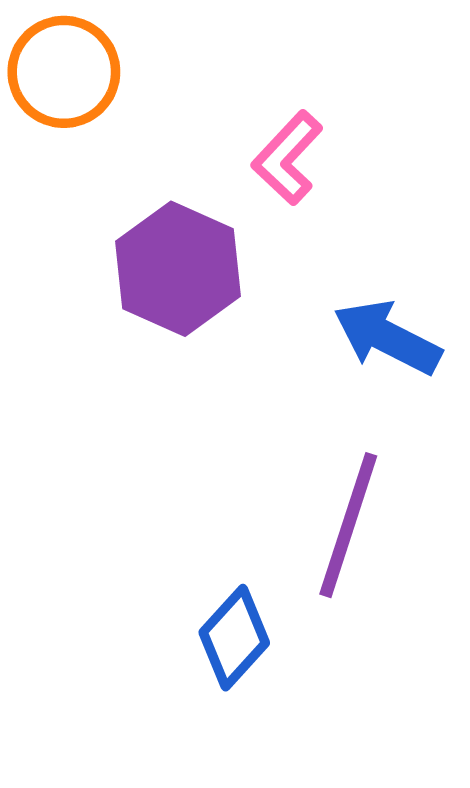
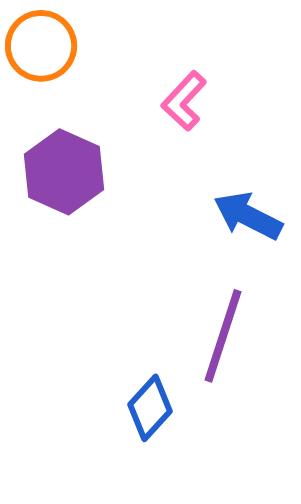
purple hexagon: (178, 269) -> (64, 172), moved

